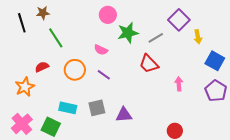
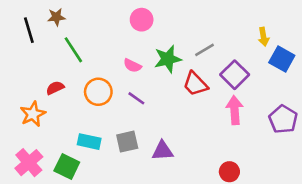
purple square: (179, 20) -> (235, 75), moved
green star: (128, 33) -> (168, 59), moved
yellow arrow: (198, 37) -> (263, 37), moved
blue square: (215, 61) -> (282, 59), moved
pink arrow: (179, 84) -> (235, 110), size x1.5

